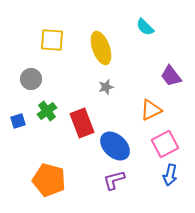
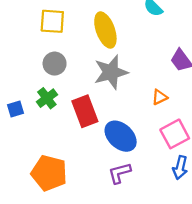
gray circle: (31, 79) -> (55, 64), moved
gray star: (106, 87) -> (111, 72), size x2.0
orange triangle: (151, 110) -> (160, 97), size x0.7

